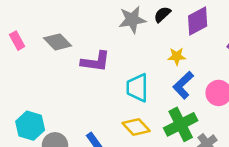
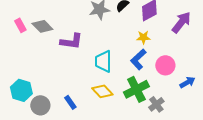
pink rectangle: (17, 41) -> (20, 25), moved
yellow star: (177, 56) -> (143, 37), moved

